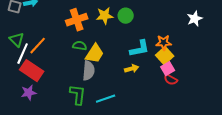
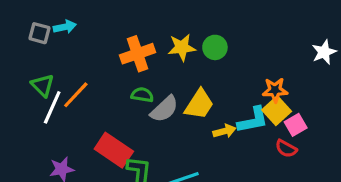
cyan L-shape: (140, 49) -> (253, 120), moved
yellow trapezoid: (95, 54) -> (199, 104), moved
pink square: (168, 69) -> (296, 125), moved
red rectangle: (32, 71) -> (114, 150), moved
gray semicircle: (89, 71) -> (164, 109), moved, turned 42

